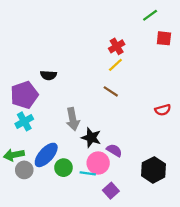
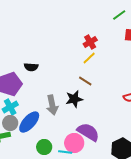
black star: (91, 138) -> (74, 99), moved, turned -30
purple semicircle: (114, 150) -> (88, 132), size x1.6
blue ellipse: (46, 155) -> (29, 122), moved
gray circle: (24, 170) -> (10, 123), moved

